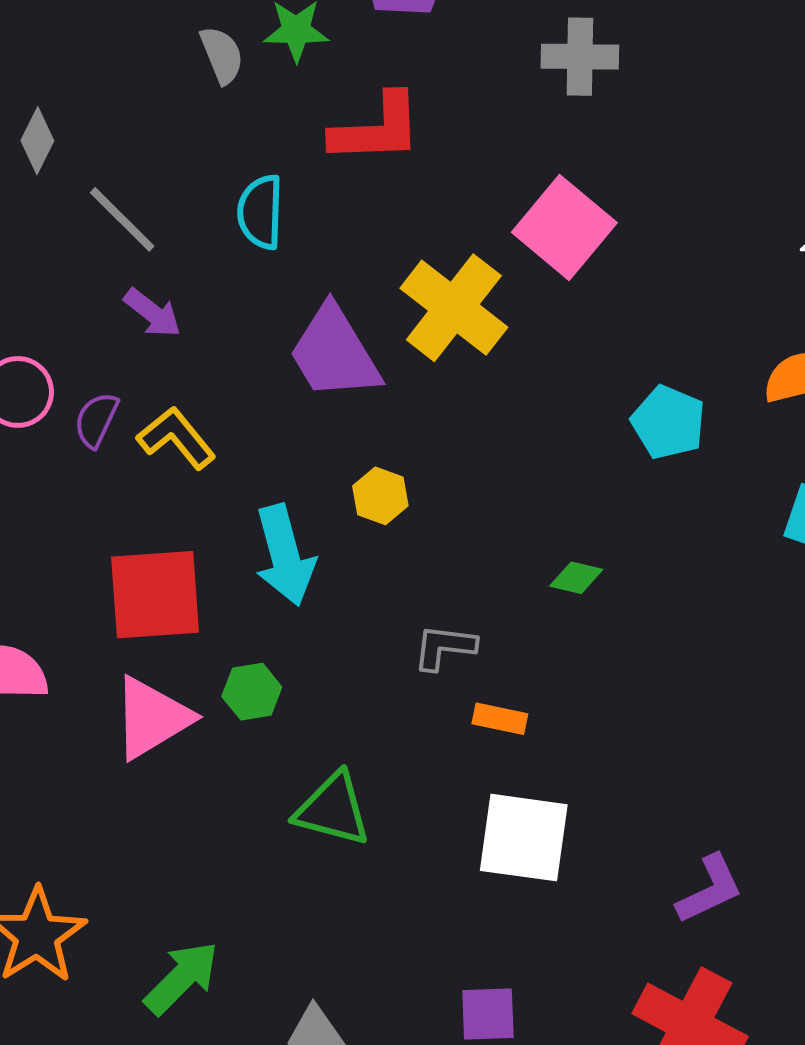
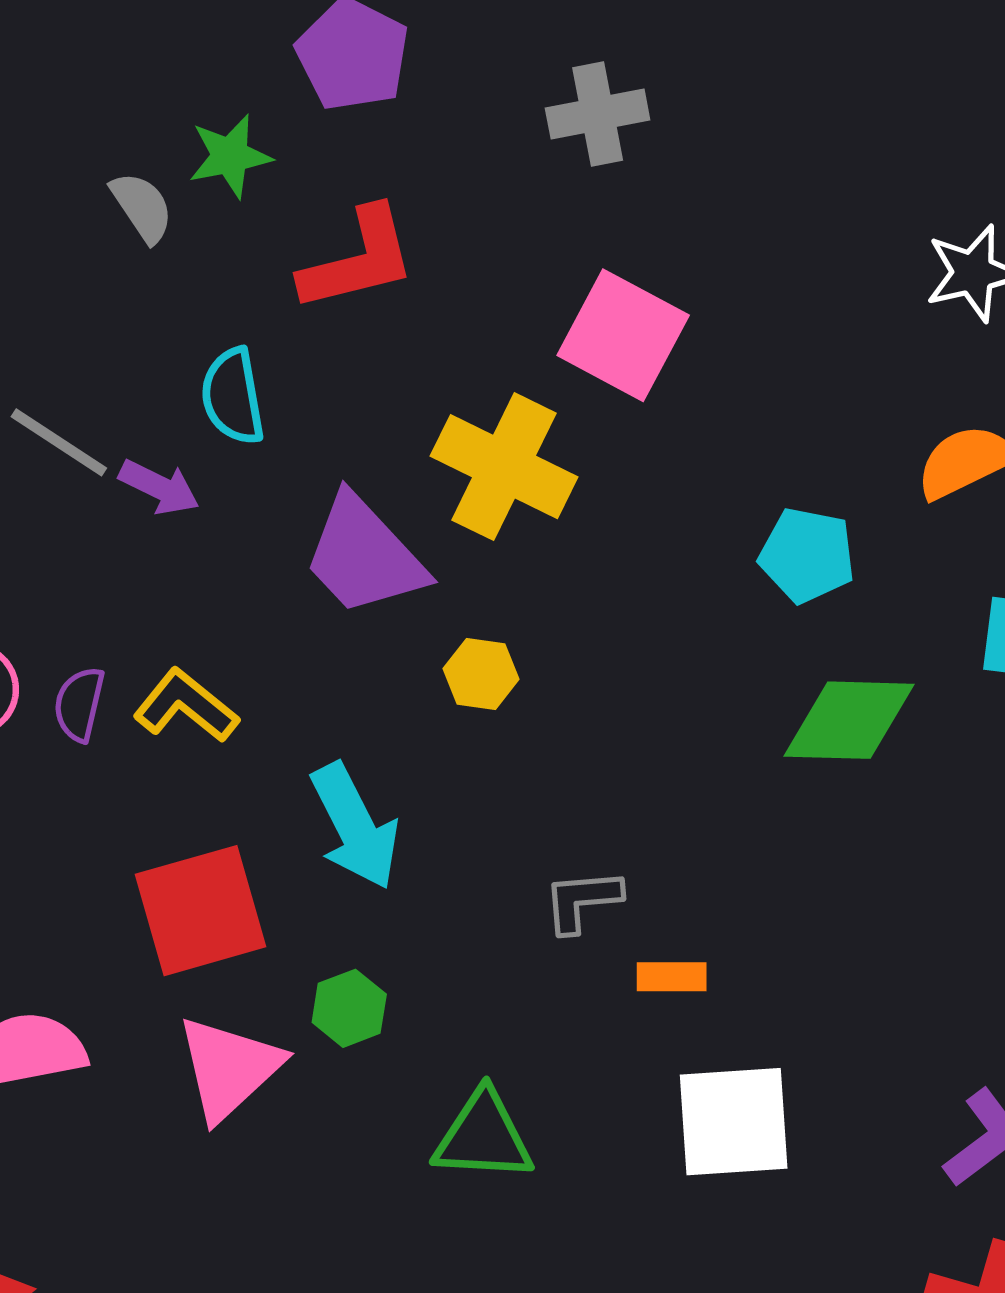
purple arrow: (152, 313) -> (159, 487), moved
yellow hexagon: (380, 496) -> (481, 674), moved
green diamond: (576, 578) -> (849, 720), moved, size x2.0

